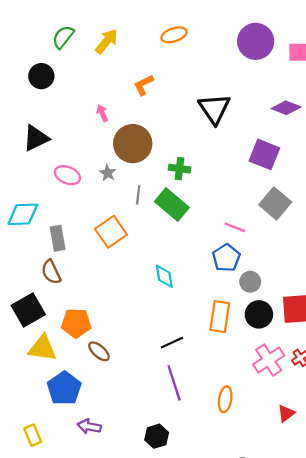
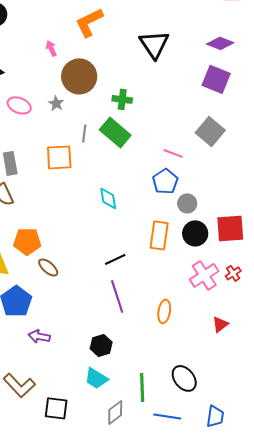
orange L-shape: (144, 85) -> (89, 22), size x1.5
purple square: (264, 154) -> (216, 79), moved
gray line: (138, 195) -> (84, 133), moved
orange square: (111, 232) -> (59, 157), turned 32

